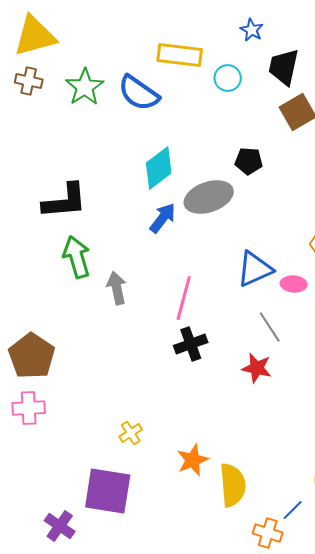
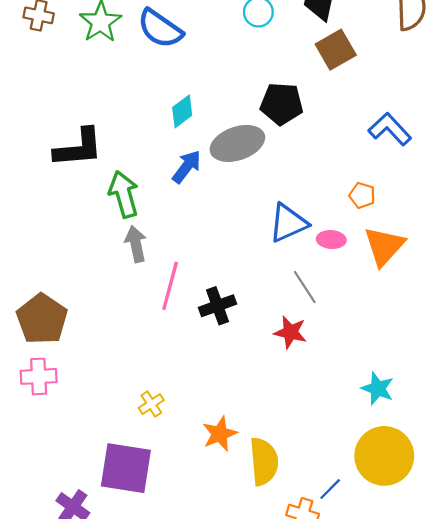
black pentagon: (249, 161) -> (282, 104), size x1.4
cyan diamond: (159, 168) -> (182, 111), size x0.7
green arrow: (77, 257) -> (124, 194), moved
pink line: (184, 298) -> (170, 286), moved

